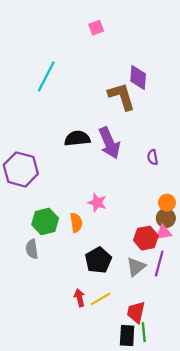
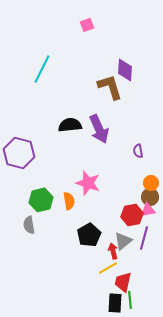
purple semicircle: (153, 157) -> (138, 151), moved
pink star: (97, 203) -> (88, 183), size x1.4
red arrow: (79, 298) -> (113, 251), moved
yellow line: (101, 299) -> (108, 268), moved

